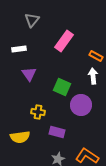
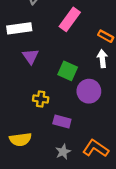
white rectangle: (19, 49) -> (19, 28), size x1.5
yellow semicircle: (20, 137) -> (20, 139), moved

